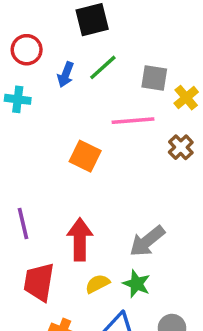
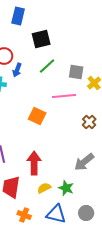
blue arrow: (66, 75) -> (17, 70), moved
brown cross: (181, 147) -> (89, 122), moved
gray arrow: (147, 241) -> (84, 162), moved

